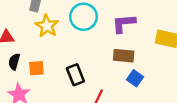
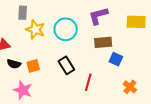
cyan circle: (84, 17) -> (66, 29), moved
black semicircle: (14, 62) -> (14, 64), turned -80

